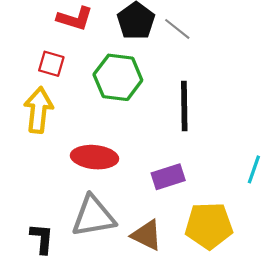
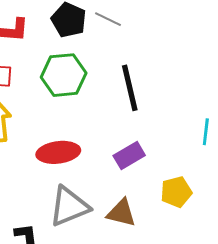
yellow pentagon: (209, 226) -> (176, 192), size x0.7

